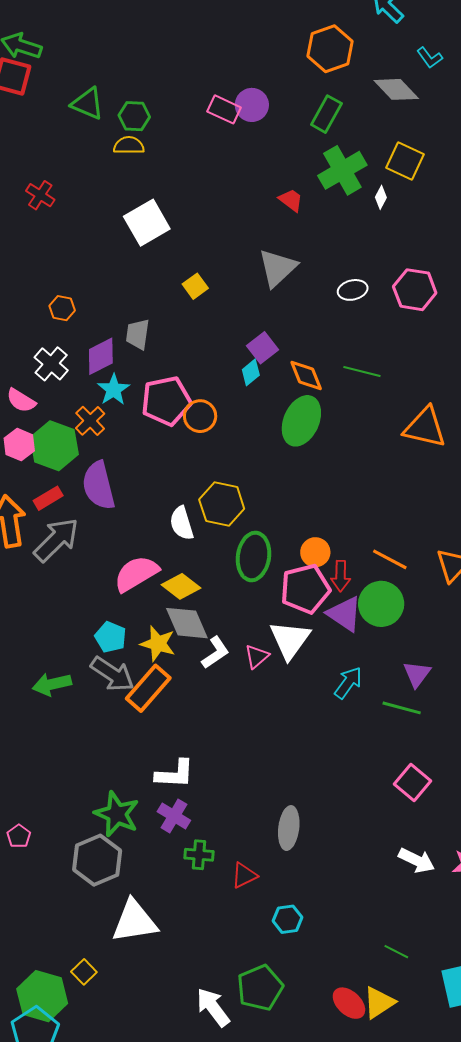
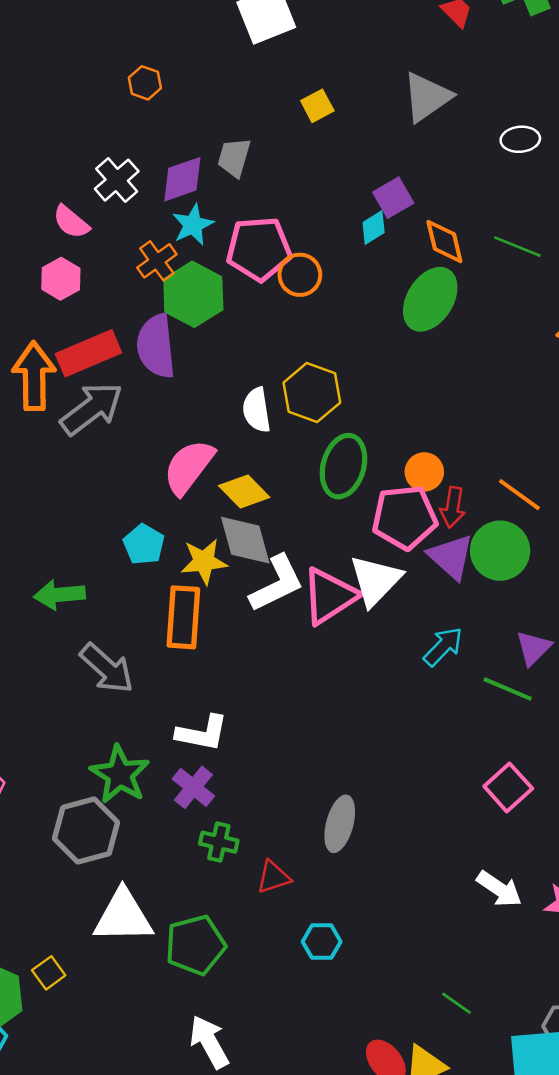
orange hexagon: (62, 308) -> (145, 83), moved
green hexagon: (54, 446) -> (193, 294), moved
red rectangle: (48, 498) -> (88, 353), size x1.6
pink semicircle: (136, 574) -> (189, 467), turned -30
yellow star: (158, 644) -> (204, 561), turned -30
white L-shape: (215, 653) -> (277, 584), size x1.4
pink triangle: (257, 656) -> (330, 596), size x1.8
gray arrow: (112, 674) -> (107, 668), moved
orange rectangle: (148, 688) -> (183, 617), turned -45
green pentagon: (260, 988) -> (195, 945), moved

